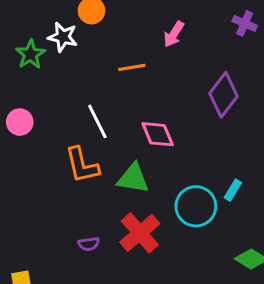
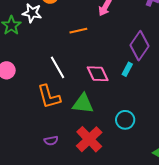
cyan rectangle: (233, 190) -> (127, 69), moved
cyan circle: (196, 206) -> (125, 120), size x0.7
purple semicircle: (89, 244) -> (51, 141), moved

